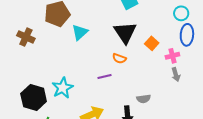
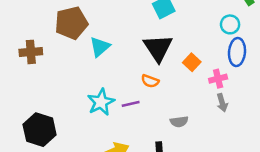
brown cross: (26, 37) -> (31, 52), turned -30
cyan star: (63, 88) -> (101, 102), moved
gray semicircle: (144, 99) -> (179, 122), moved

